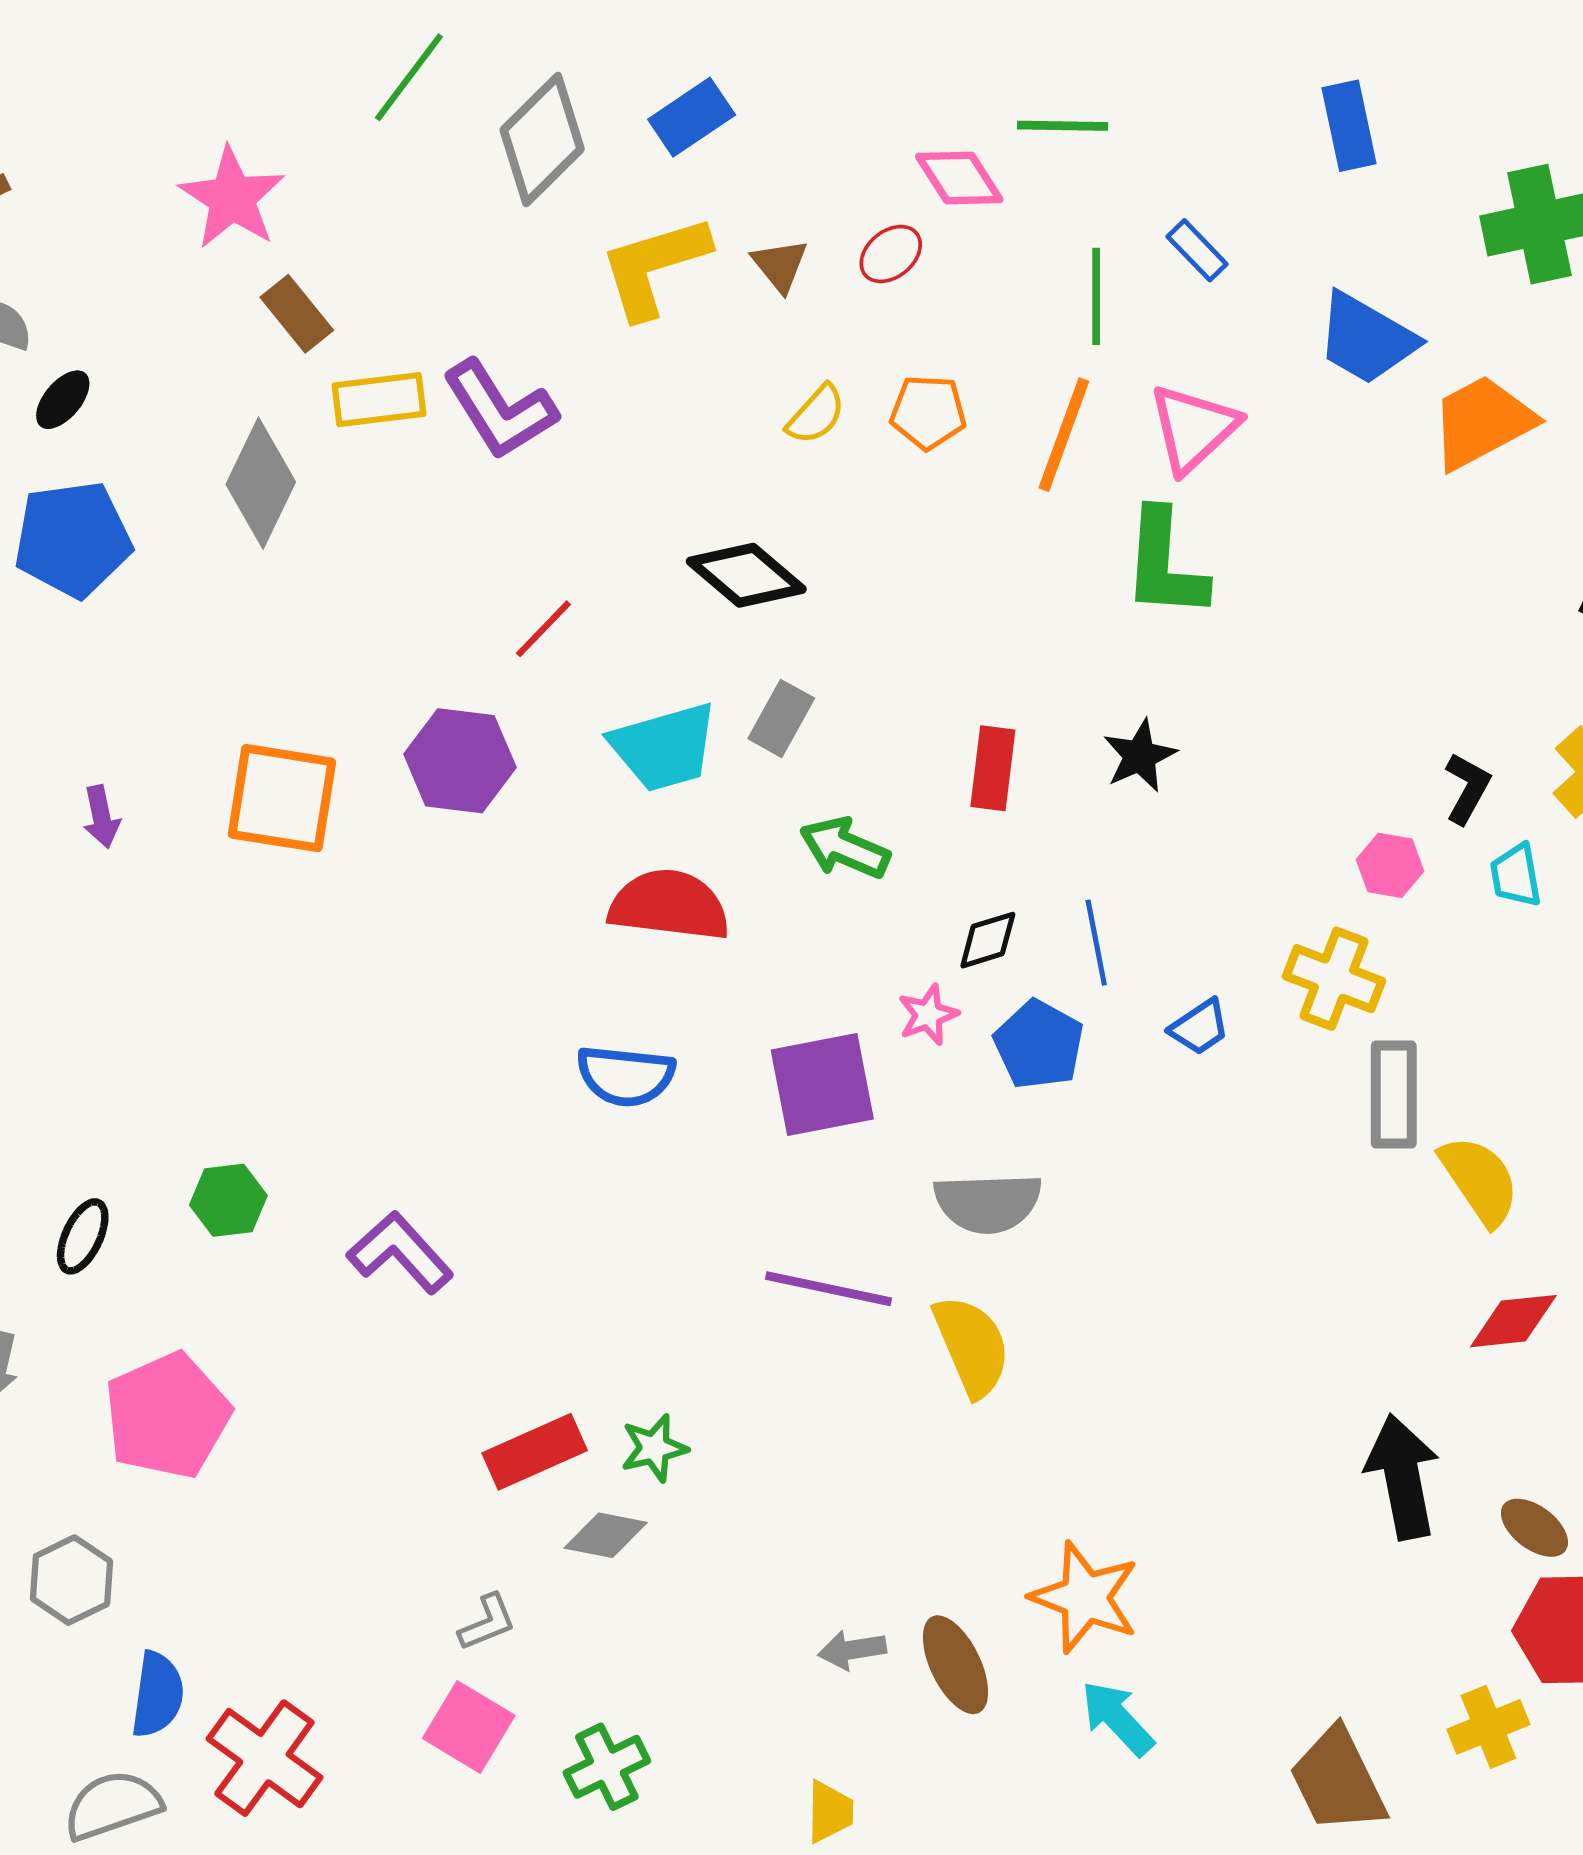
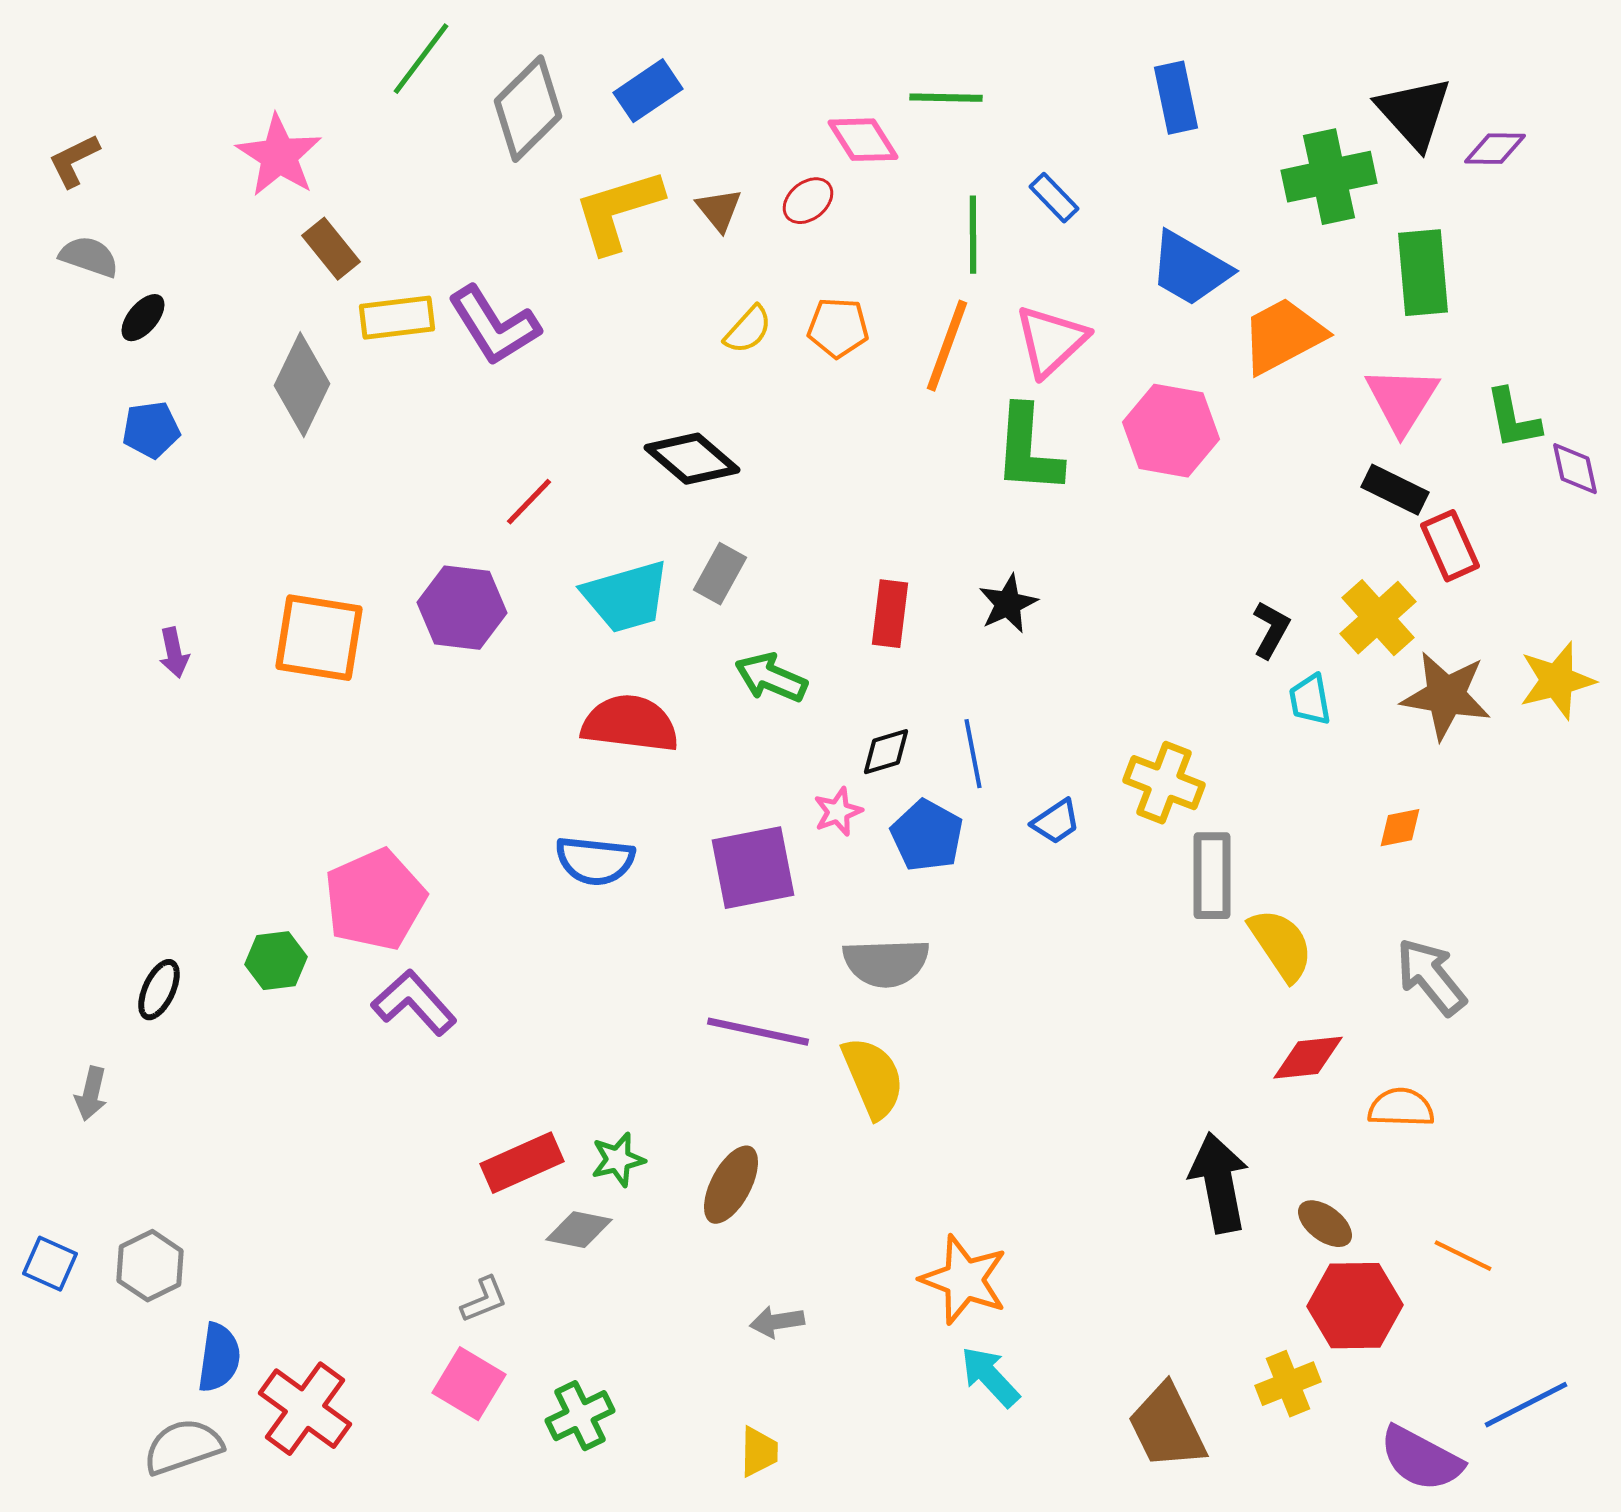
blue pentagon: (73, 539) -> (151, 430), size x0.6
pink hexagon: (1390, 865) -> (1171, 431), moved, size x1.8
pink pentagon: (167, 1416) -> (375, 900), moved
brown ellipse: (955, 1665) -> (731, 1185), moved, turned 54

